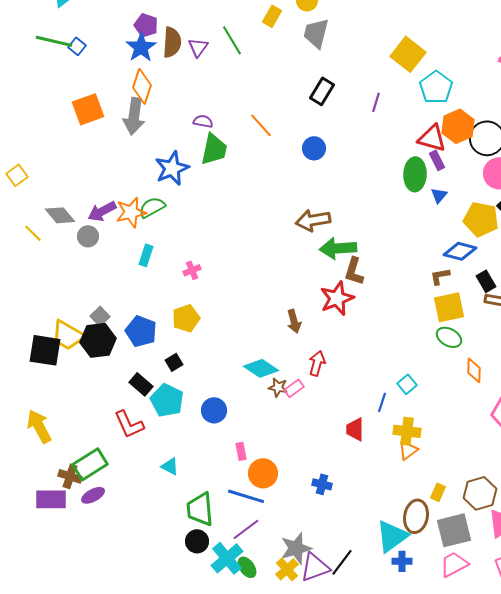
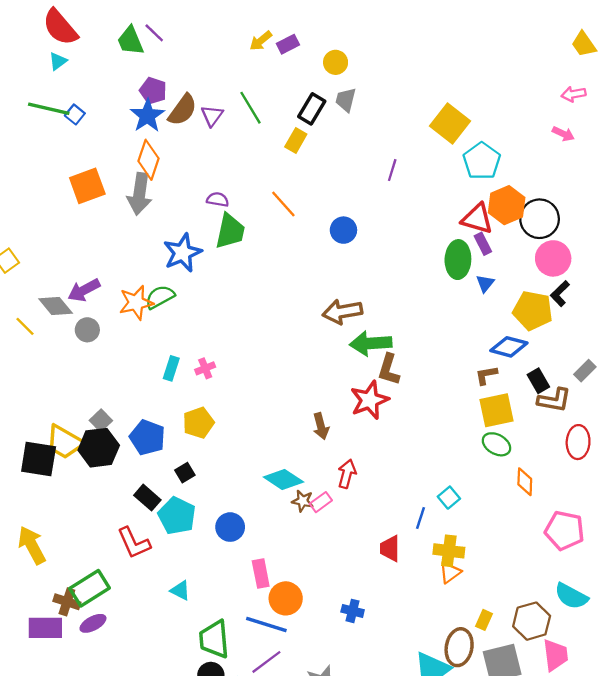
yellow rectangle: (272, 16) -> (296, 141), moved
gray trapezoid: (316, 33) -> (346, 100), size x0.7
brown semicircle: (172, 42) -> (183, 110), turned 32
black rectangle: (322, 91) -> (312, 109), moved
purple line: (376, 102) -> (392, 170), moved
purple arrow: (102, 211) -> (84, 290), moved
cyan rectangle: (146, 255) -> (171, 368), moved
pink rectangle: (241, 451) -> (261, 573), size x1.4

